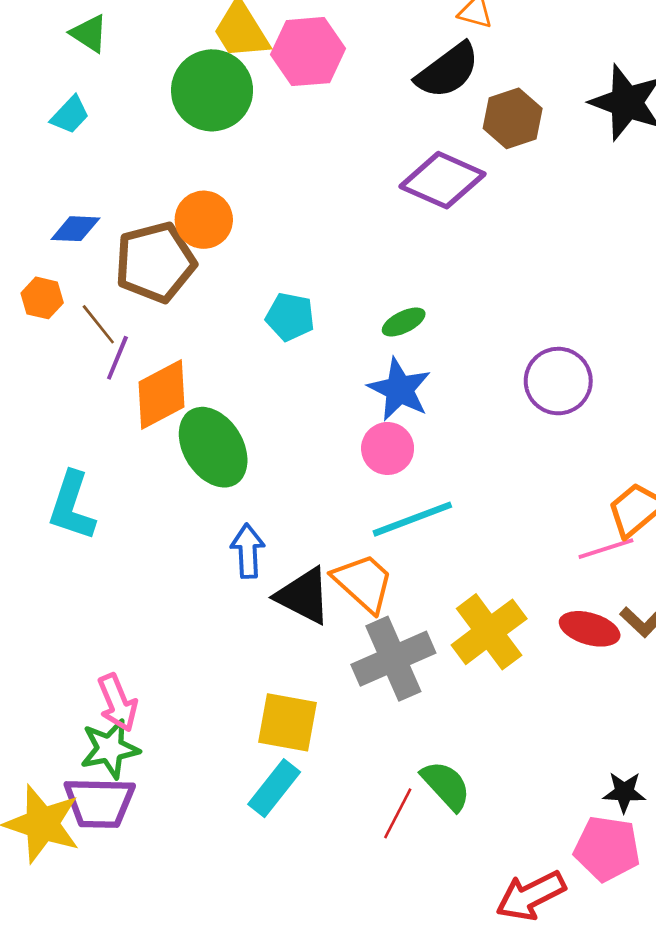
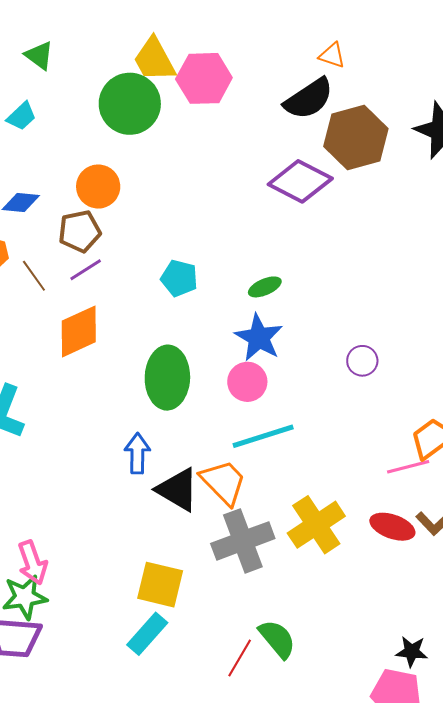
brown hexagon: (513, 118) -> (356, 138), size x1.4
orange circle: (204, 220) -> (98, 187), moved
brown pentagon: (155, 262) -> (80, 231), size x0.7
purple line: (117, 358) -> (86, 270), moved, turned 32
purple circle: (558, 381) -> (362, 361), moved, size x0.6
green ellipse: (213, 447) -> (167, 378), moved, turned 30

